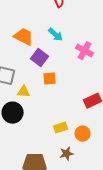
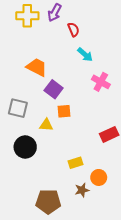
cyan arrow: (56, 35) -> (85, 55), moved
yellow triangle: (24, 92) -> (46, 125), moved
orange circle: (83, 134) -> (99, 177), moved

